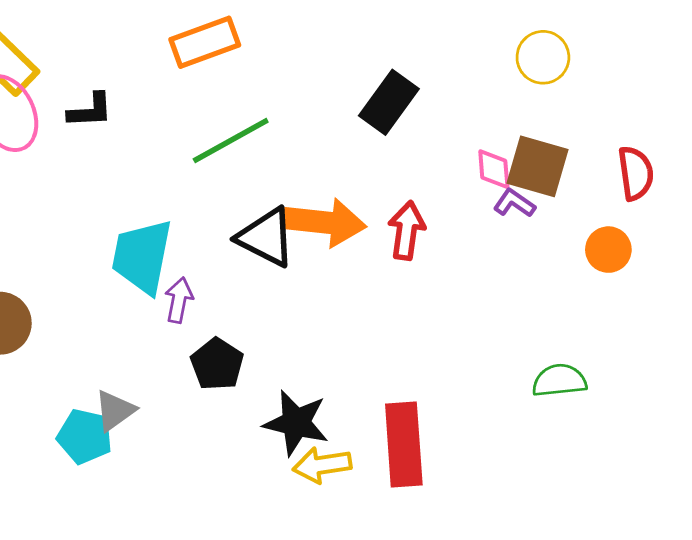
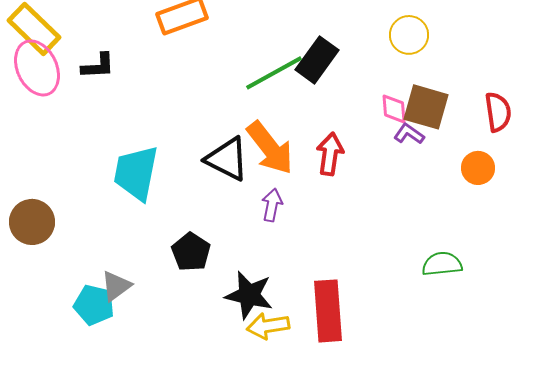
yellow circle: (543, 57) -> (409, 35), moved
green line: (231, 140) -> (274, 73), moved
orange arrow: (325, 222) -> (270, 148), turned 46
purple arrow: (179, 300) -> (272, 205), moved

